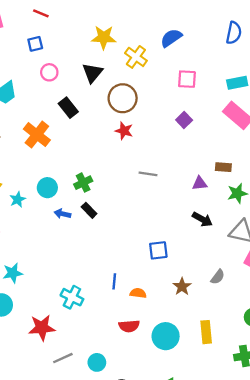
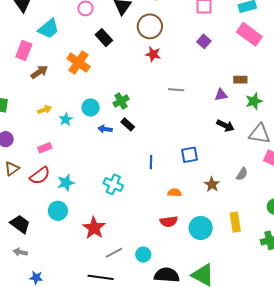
blue line: (114, 281) -> (151, 162), moved
cyan cross: (72, 297) -> (113, 184), moved
red star: (42, 328) -> (94, 228), turned -30

